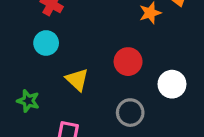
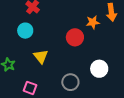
red circle: (128, 62) -> (75, 37), moved

